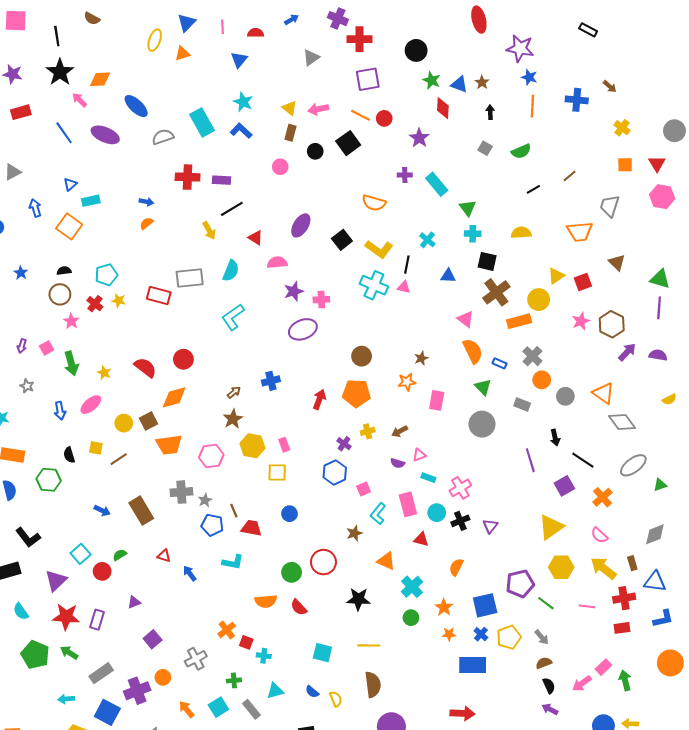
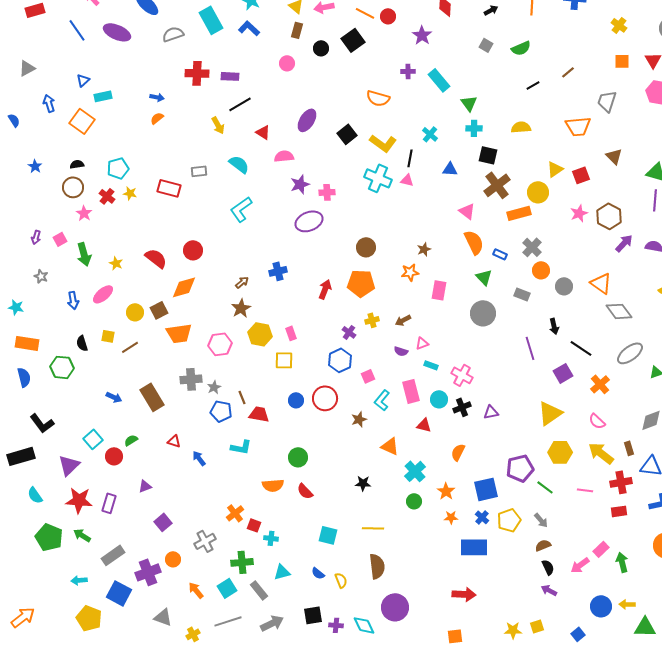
black arrow: (490, 112) -> (491, 10), turned 64
cyan semicircle: (231, 271) -> (239, 164), turned -75
gray rectangle: (190, 278) -> (199, 171), size x0.6
pink cross: (460, 488) -> (462, 375), turned -30
purple triangle: (490, 526) -> (491, 412), turned 42
red circle: (323, 562) -> (325, 398), moved
black star: (358, 599) -> (363, 483), size x0.7
green cross: (234, 680) -> (242, 562), size x1.5

